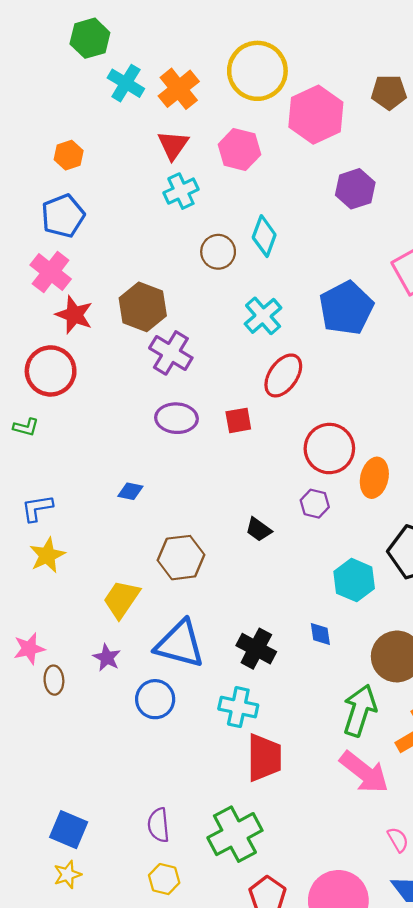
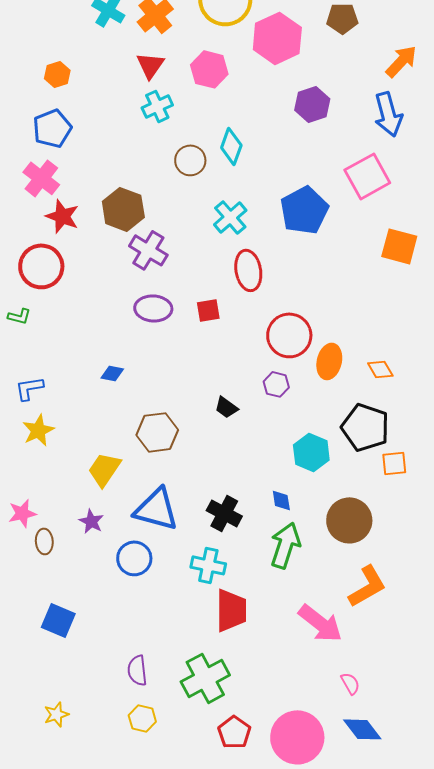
red ellipse: (283, 375) -> (248, 270), turned -45
green arrow: (360, 710) -> (285, 545), moved
blue square: (69, 830) -> (58, 620), moved

